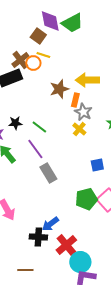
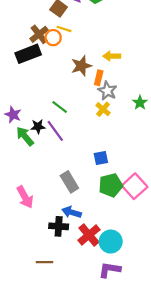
yellow arrow: (87, 80) -> (112, 56), size x0.7
black star: (15, 123) -> (38, 127), moved
blue square: (97, 165) -> (101, 158), moved
gray rectangle: (48, 173) -> (69, 182), moved
blue arrow: (50, 224) -> (72, 212), turned 54
cyan circle: (80, 262) -> (111, 242), moved

